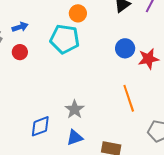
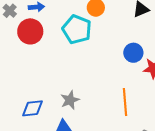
red circle: (20, 52) -> (30, 31), size x1.6

